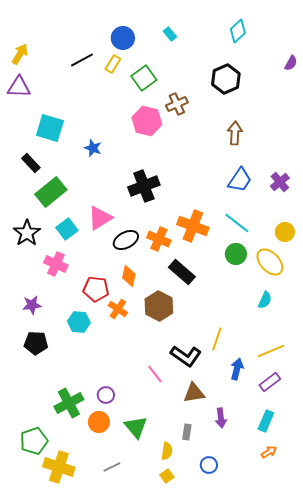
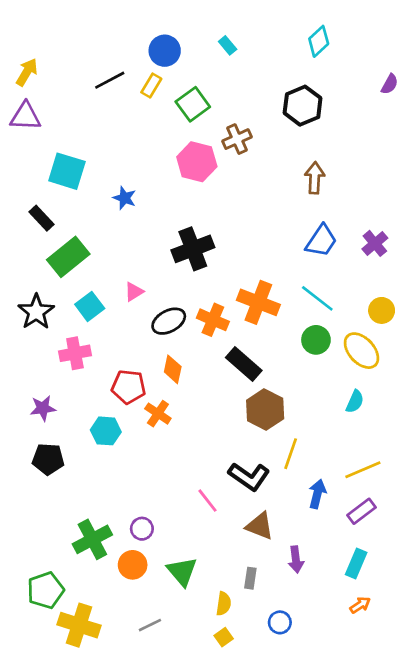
pink triangle: (100, 218) -> (134, 292), size x0.6
pink cross: (56, 264) -> (75, 353), turned -35
brown hexagon: (159, 306) -> (265, 410), moved
brown triangle: (194, 393) -> (260, 526), turned 30

